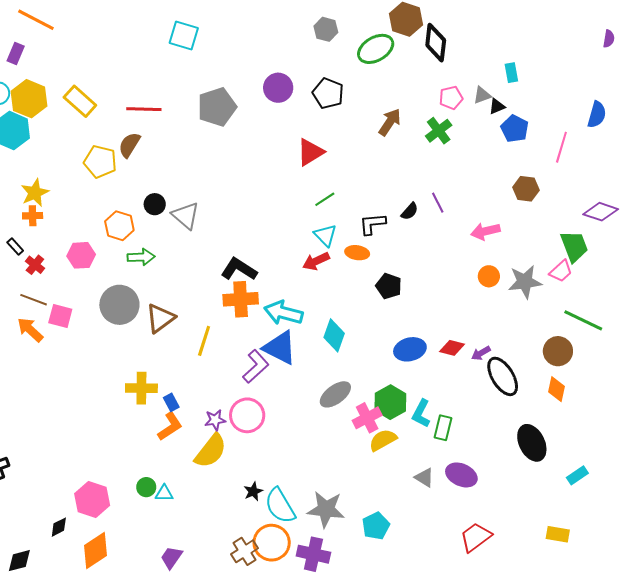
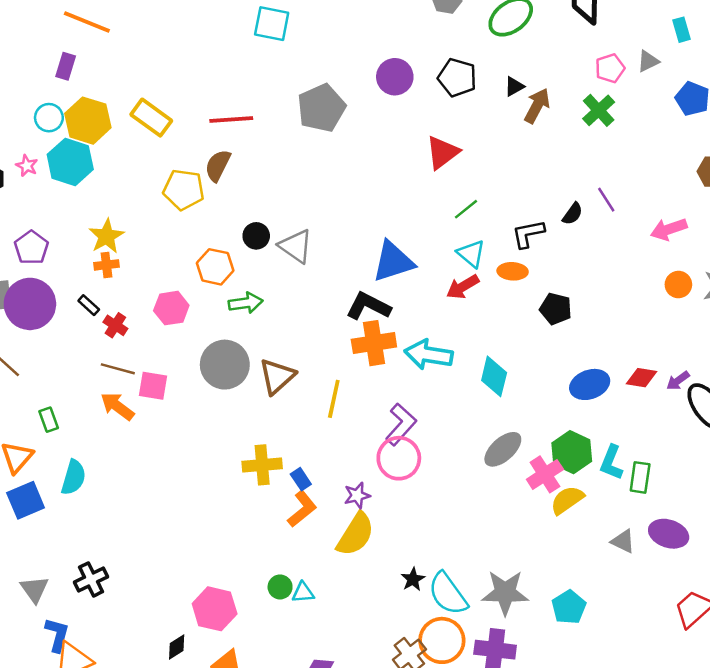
black triangle: (497, 106) -> (514, 86), moved
blue triangle: (280, 348) -> (393, 262), moved, turned -39
pink circle: (247, 415) -> (399, 458), moved

